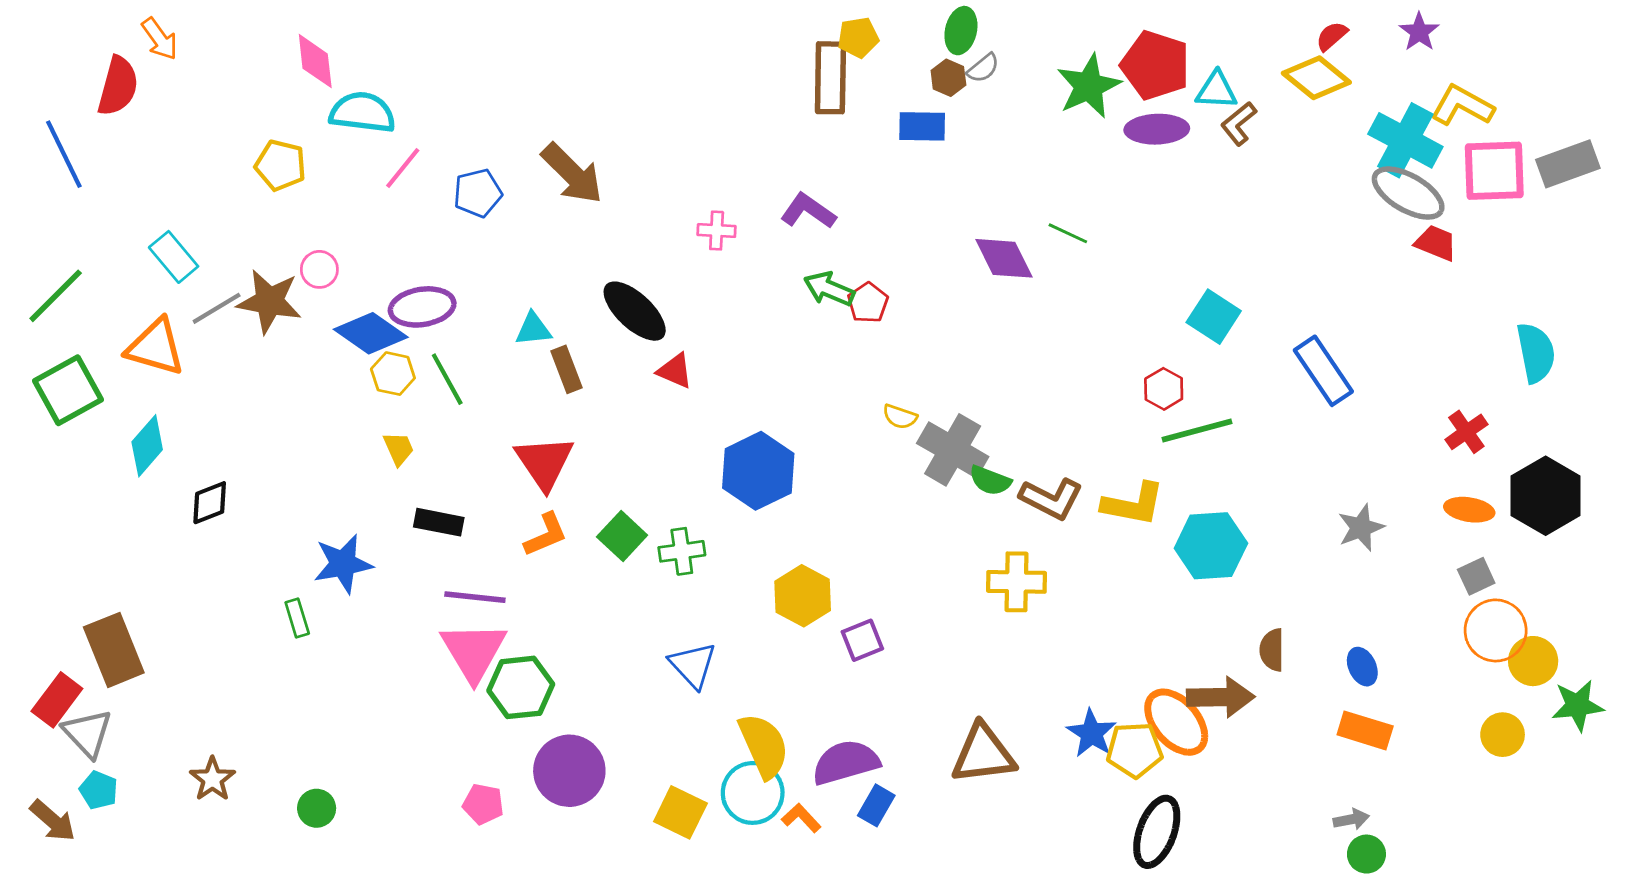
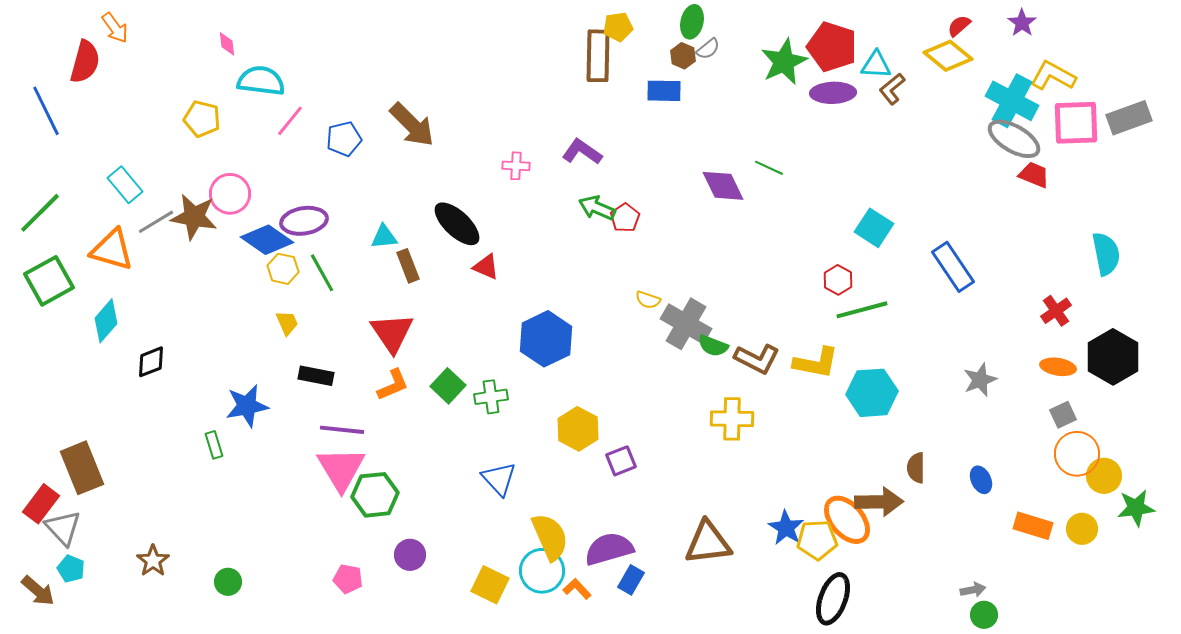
pink diamond: (315, 61) -> (227, 44), size x0.6
pink circle: (319, 269) -> (230, 194), size x1.5
orange rectangle: (1365, 730) -> (1033, 526), moved
purple circle: (569, 771) -> (410, 555), size x0.6

